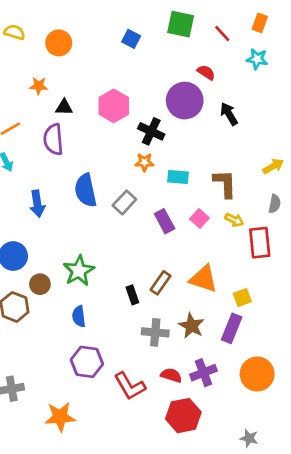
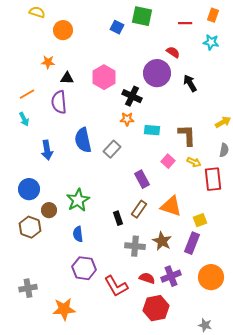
green square: (181, 24) -> (142, 16), moved
yellow semicircle: (14, 32) -> (37, 12), moved
red line: (222, 34) -> (185, 23), turned -48
purple rectangle: (165, 221) -> (142, 179), moved

